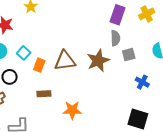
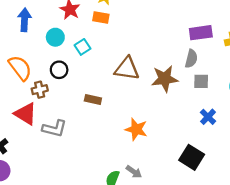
purple rectangle: (117, 15) -> (201, 33), turned 48
orange rectangle: (39, 65) -> (101, 17), moved, turned 64
orange star: (72, 110) -> (136, 129), moved

